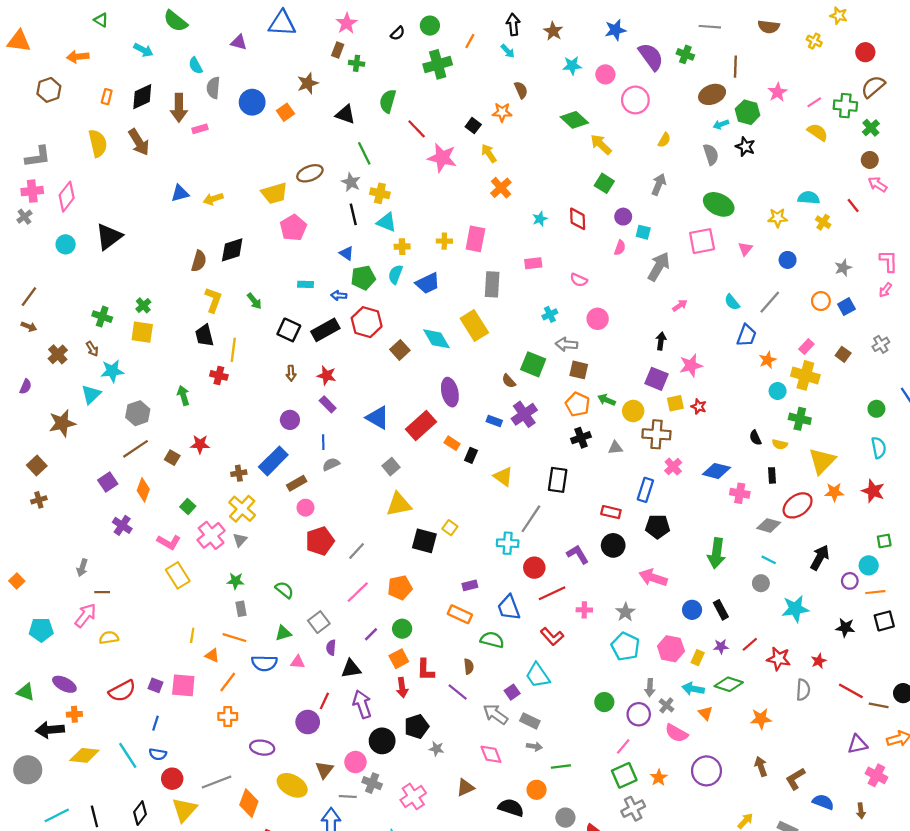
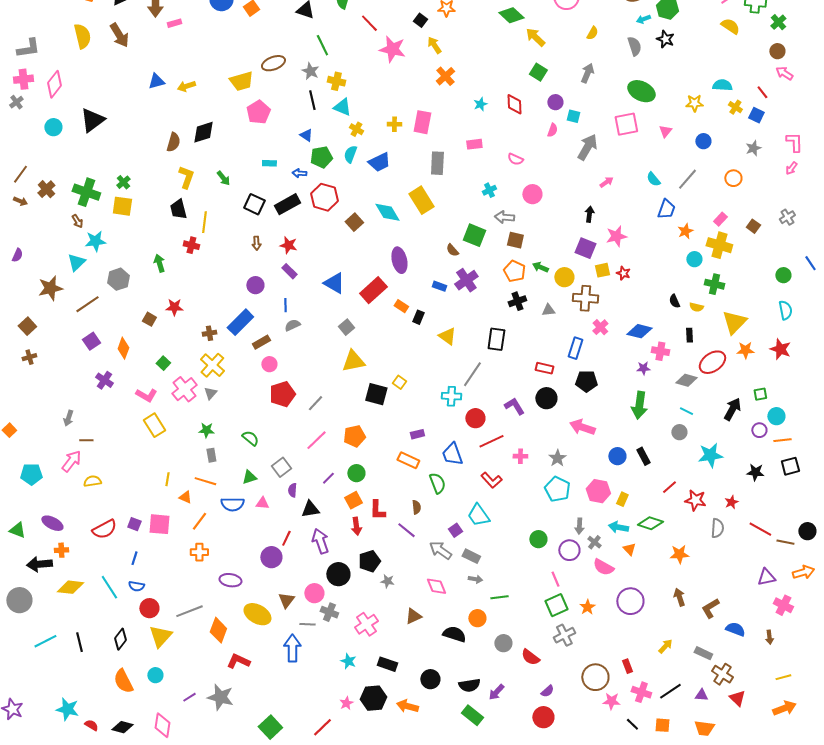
yellow cross: (402, 247) -> (356, 129), turned 32
blue square: (846, 307) -> (756, 115), moved, turned -35
green cross: (102, 317) -> (86, 192), size x1.5
brown cross: (58, 354) -> (46, 189), moved
brown line: (136, 449) -> (87, 304), moved
green square: (884, 541) -> (760, 394), moved
green semicircle: (492, 640) -> (437, 483), turned 55
purple star: (721, 646) -> (643, 368), moved
pink line: (623, 746) -> (555, 579), turned -63

